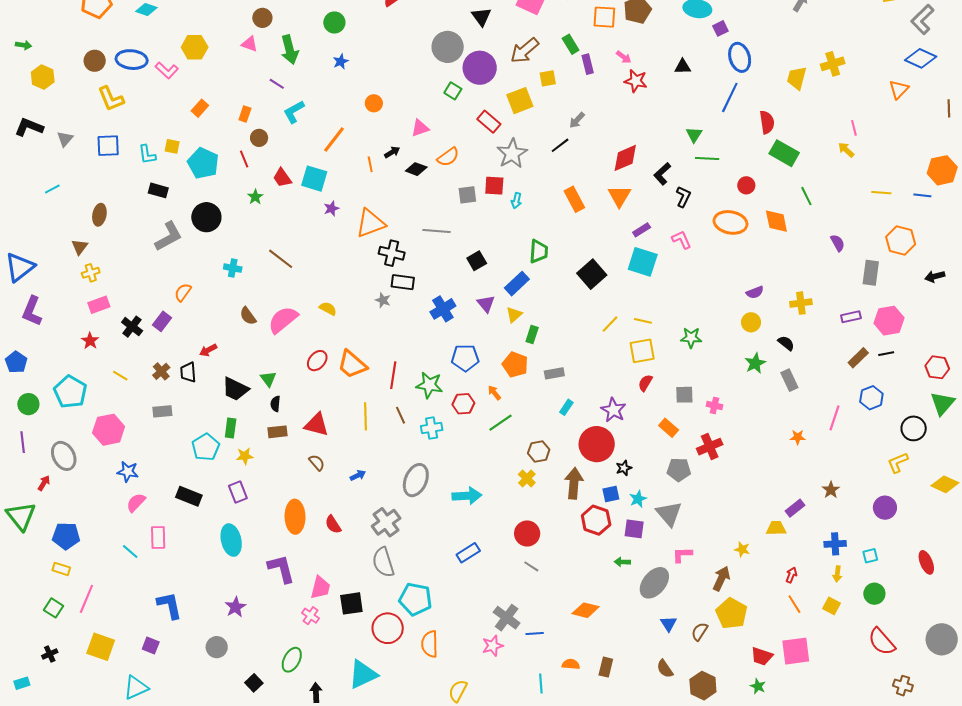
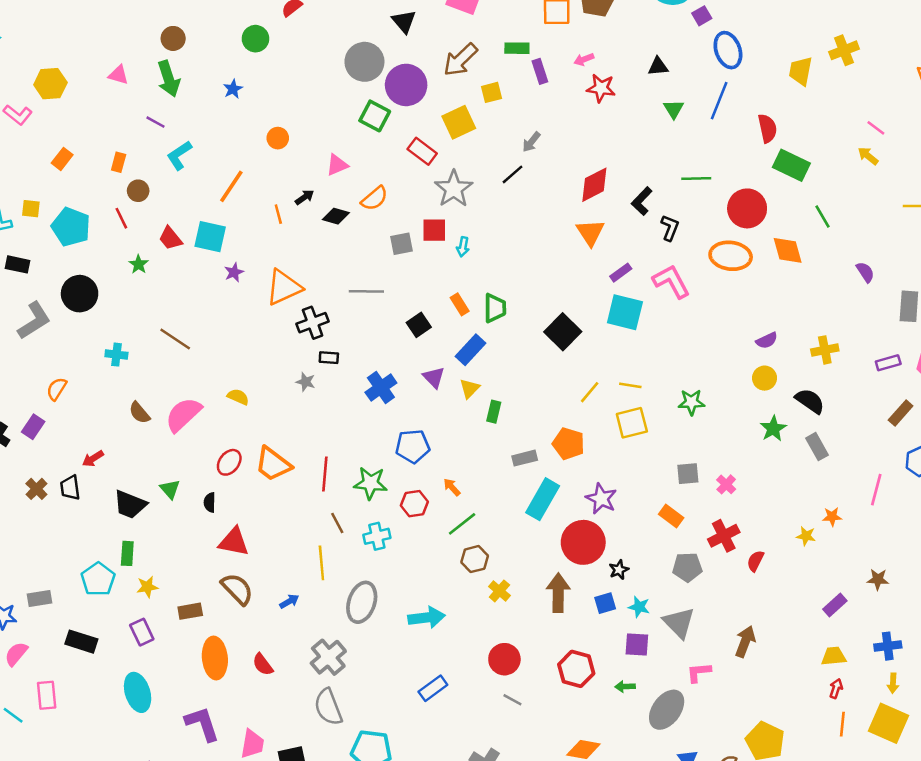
brown circle: (262, 18) -> (173, 38), moved
green circle: (334, 22) -> (255, 39), moved
green rectangle: (571, 44) -> (517, 48), turned -54
pink arrow: (624, 57) -> (584, 59), turned 126
green square: (453, 91) -> (375, 116), size x1.4
pink line: (854, 128) -> (876, 128), turned -35
green triangle: (694, 135) -> (674, 109), moved
red circle: (746, 185) -> (747, 208), size x1.8
orange rectangle: (574, 199) -> (460, 304), moved, size x0.7
pink L-shape: (682, 240) -> (671, 281), size x1.5
black cross: (392, 253) -> (313, 323), turned -30
black rectangle: (403, 282) -> (329, 358), size x0.7
black semicircle: (786, 343) -> (810, 401), size x1.4
orange pentagon: (515, 365) -> (568, 444), moved
red semicircle: (645, 383) -> (755, 561), moved
black semicircle: (275, 404) -> (210, 502), moved
pink cross: (714, 406) -> (726, 484), turned 35
cyan rectangle: (566, 407) -> (543, 499), size x2.0
gray rectangle: (162, 411) -> (40, 599), moved
yellow line: (365, 416) -> (321, 563), moved
brown rectangle: (278, 432) -> (190, 611), moved
brown hexagon: (539, 451) -> (475, 559), moved
brown semicircle: (317, 463) -> (237, 589), size x1.6
brown star: (831, 490) -> (878, 579), turned -30
cyan star: (638, 499) -> (639, 607), turned -30
red hexagon: (596, 520) -> (576, 669), moved
yellow trapezoid: (776, 528) -> (834, 656), moved
yellow star: (742, 549) -> (806, 536), moved
brown arrow: (721, 578) -> (745, 642), moved
orange line: (794, 604) -> (842, 724), turned 42
yellow square: (831, 606) -> (888, 723), size x1.8

